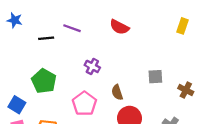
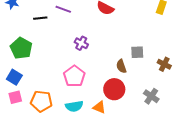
green pentagon: (44, 81) -> (21, 48), moved
brown semicircle: (117, 92) -> (121, 66), moved

